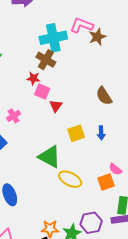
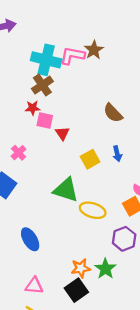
pink L-shape: (82, 25) -> (72, 56), moved
cyan cross: (53, 38) -> (46, 60), turned 36
brown cross: (46, 60) -> (42, 85), turned 36
purple hexagon: (91, 223) -> (124, 239), moved

